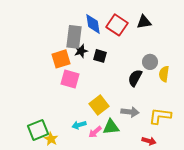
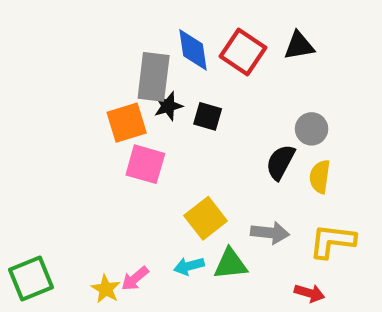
yellow semicircle: (164, 74) -> (320, 177), moved
cyan arrow: (79, 125) -> (189, 266), moved
green square: (38, 130) -> (31, 279), moved
pink arrow: (95, 132) -> (135, 279), moved

